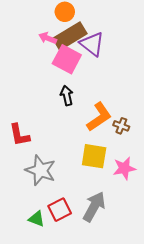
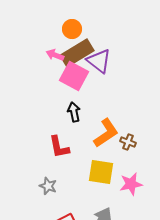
red L-shape: (19, 135) -> (59, 147), moved
gray star: (41, 170) -> (48, 186), size x0.6

